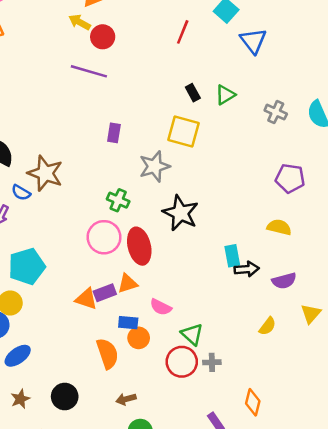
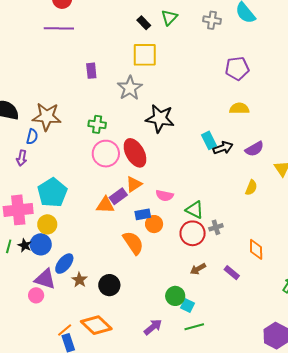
blue semicircle: (21, 193) -> (32, 137), turned -91
green cross: (118, 200) -> (97, 124), moved
brown star: (20, 399) -> (79, 280), moved
brown arrow: (126, 399) -> (198, 269), moved

